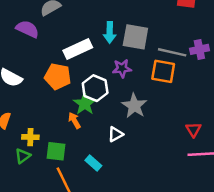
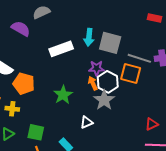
orange pentagon: (58, 76) -> (24, 84), moved
white hexagon: (95, 88) -> (108, 82), moved
orange arrow: (74, 120) -> (93, 83), moved
red triangle: (193, 130) -> (152, 124), turned 32
yellow cross: (30, 137) -> (12, 109), moved

